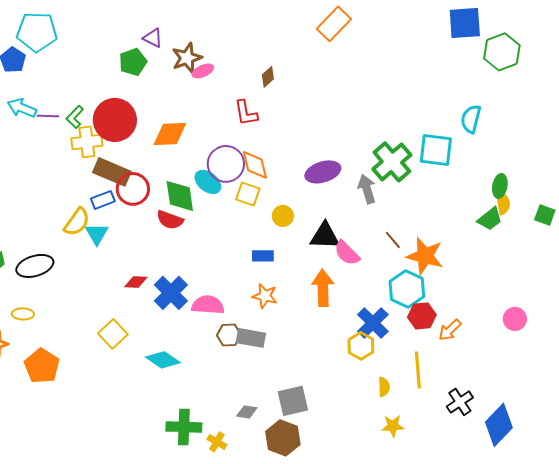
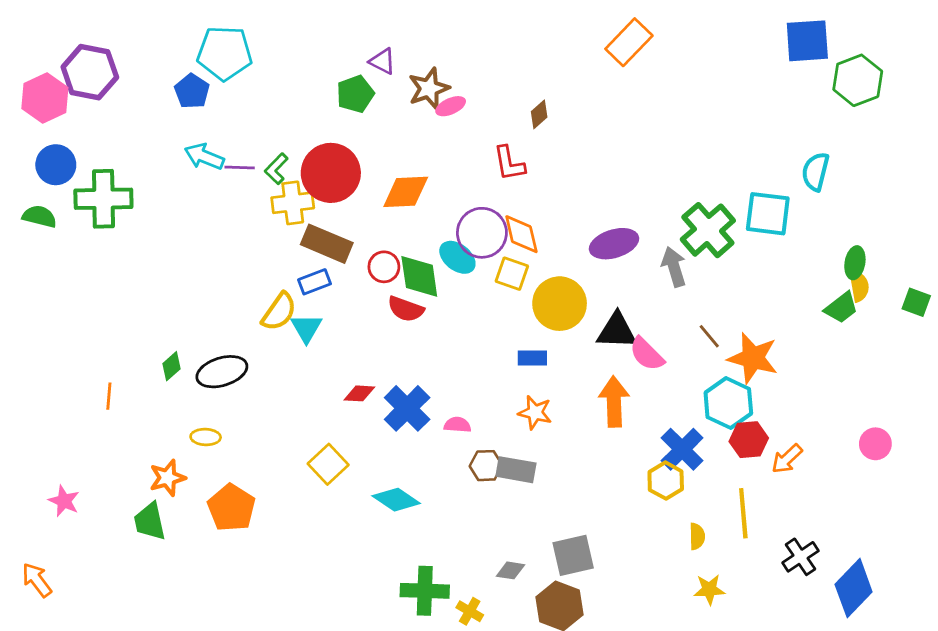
red circle: (133, 189) -> (384, 267), moved, size x0.7
yellow circle: (283, 216) -> (560, 304), size x1.8
pink semicircle: (208, 305) -> (457, 425), size x0.6

